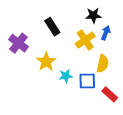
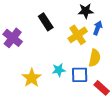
yellow star: (46, 62) -> (32, 78), moved

